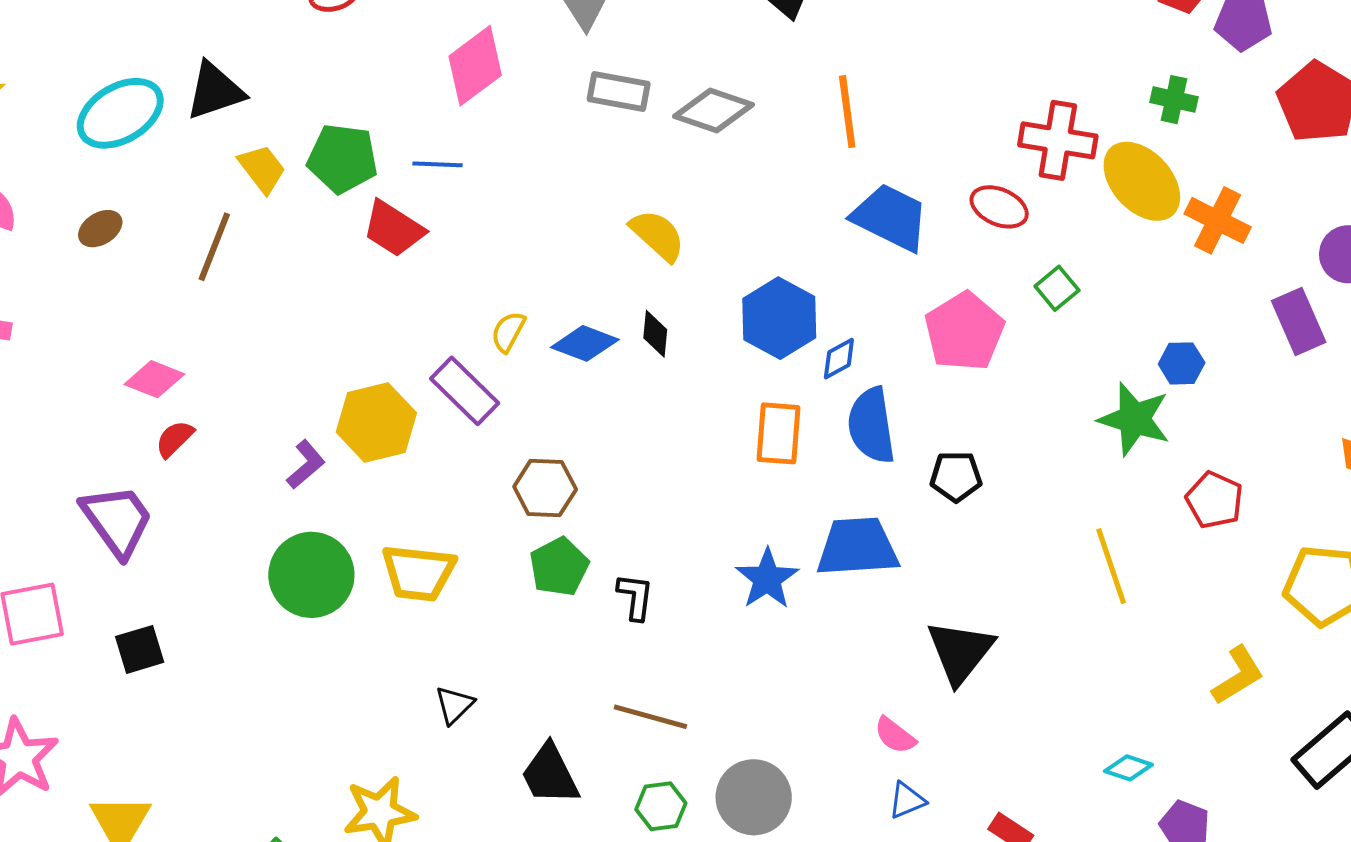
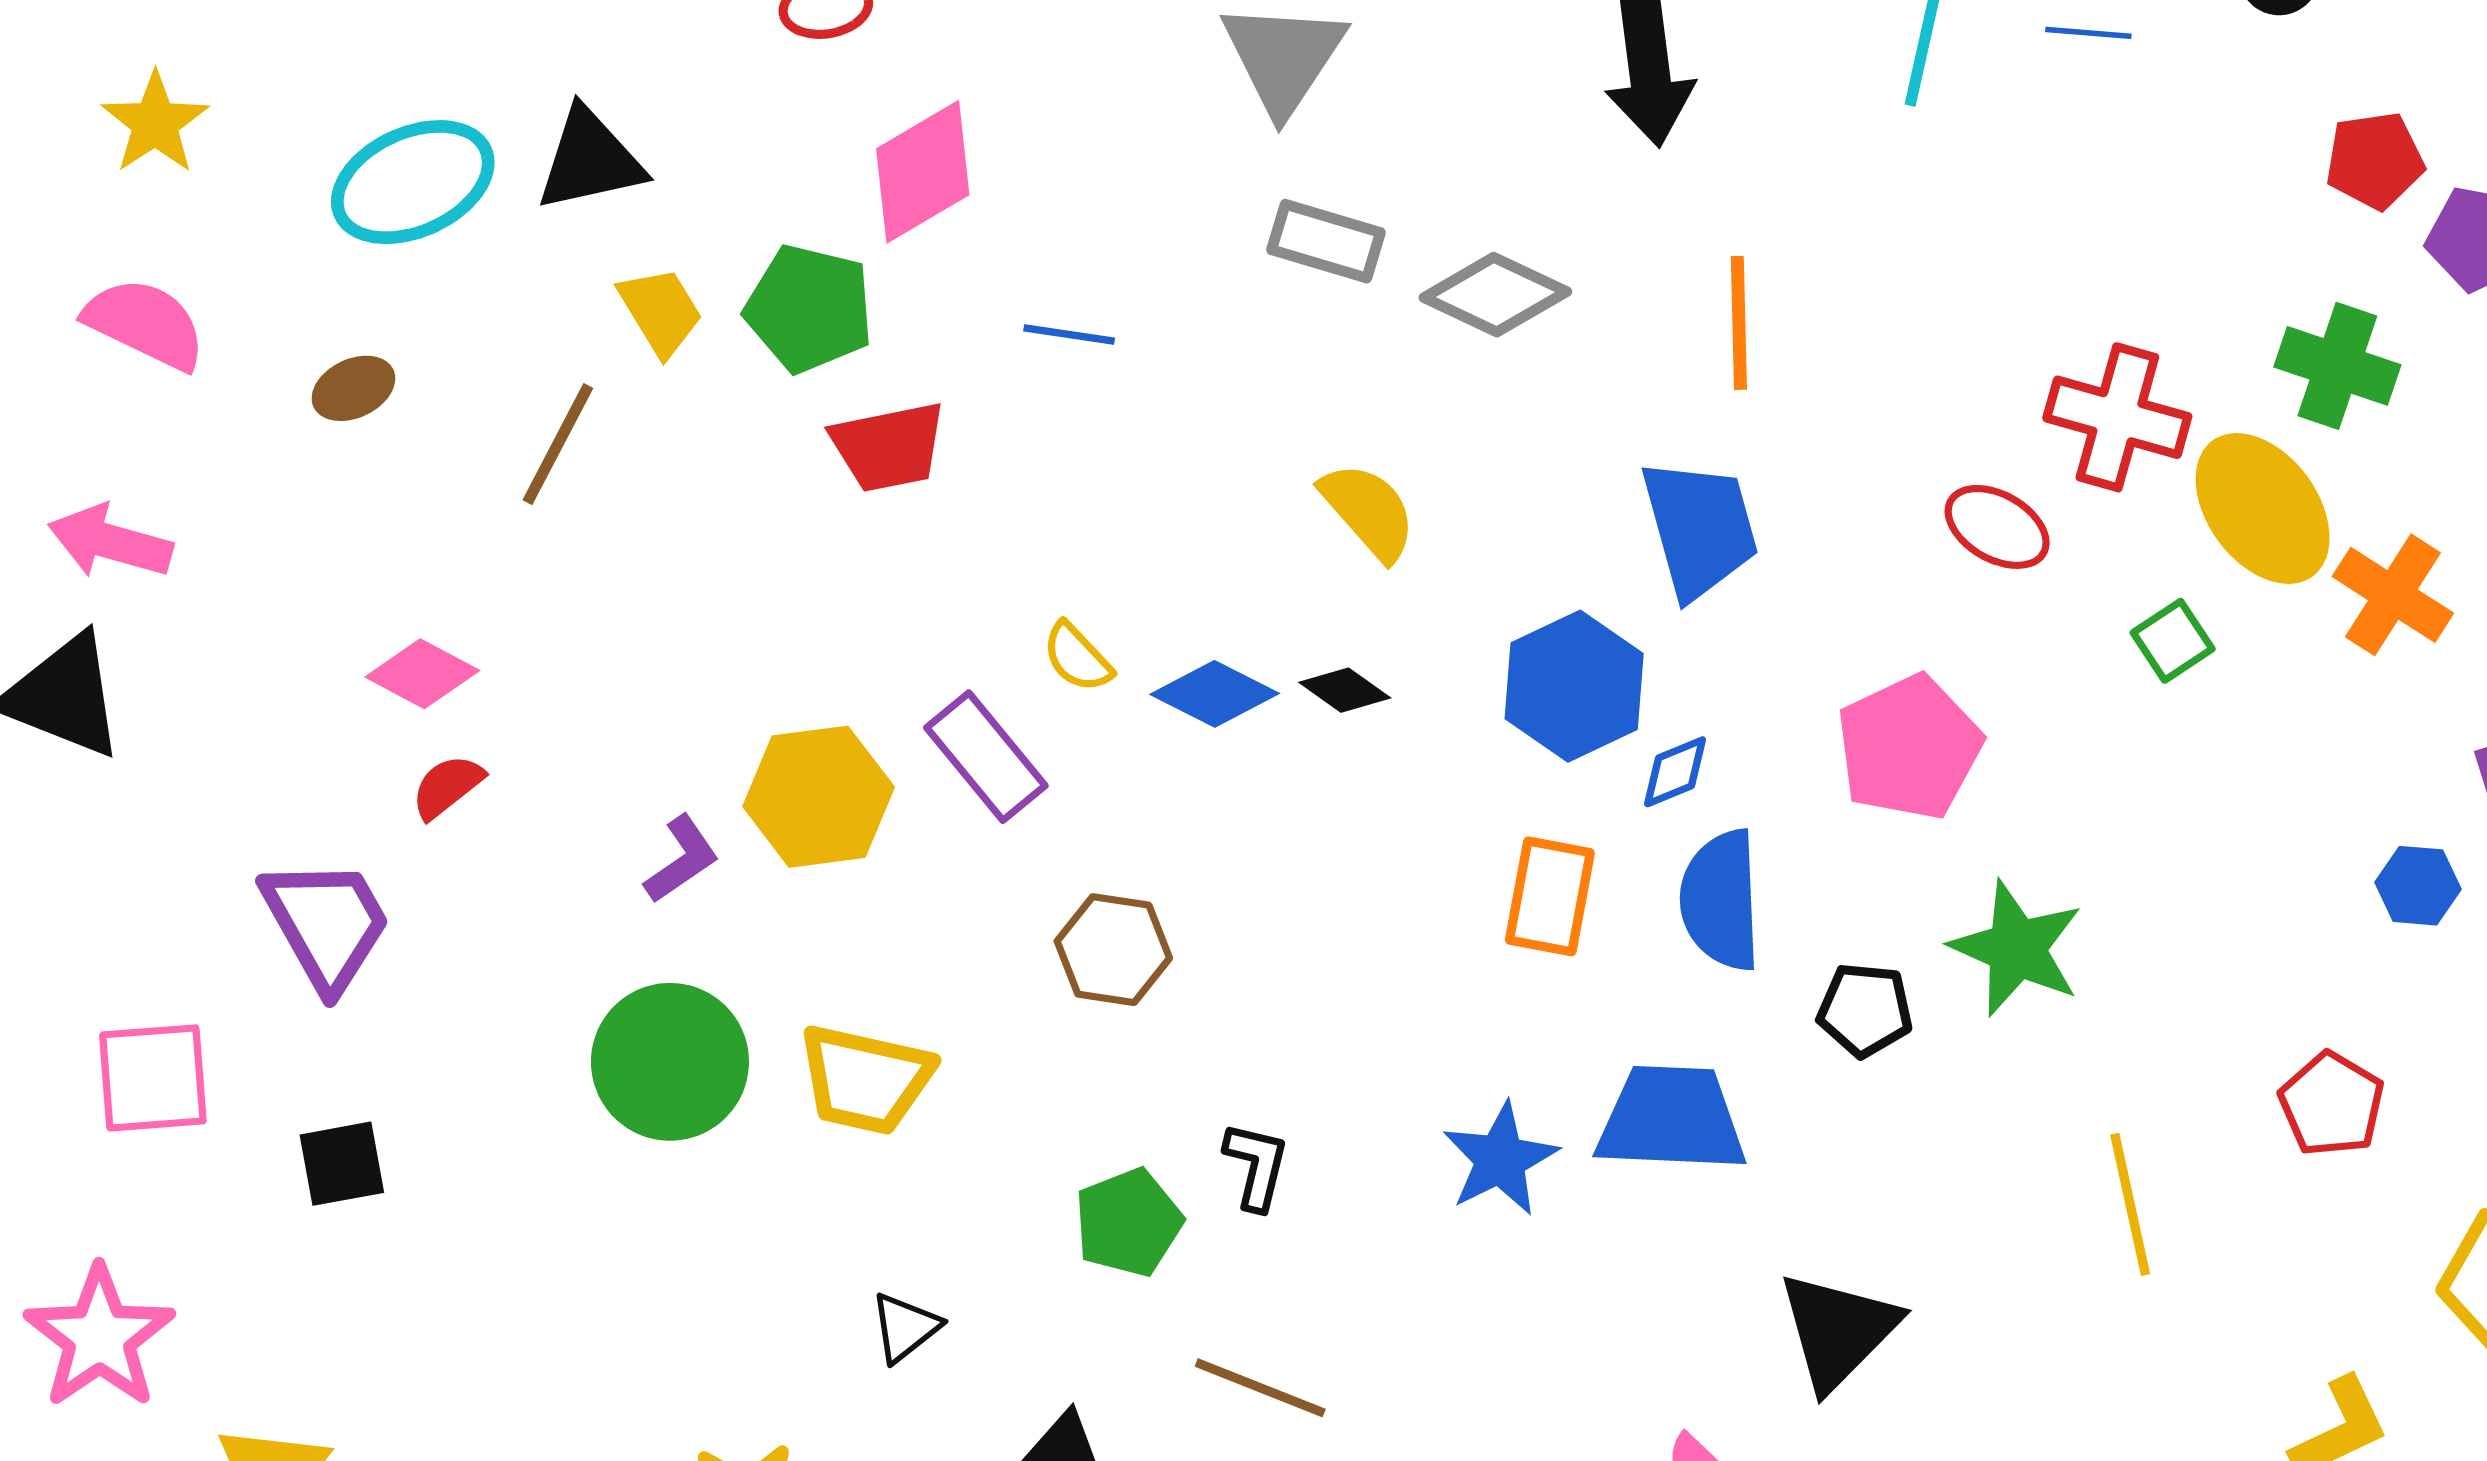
pink diamond: (475, 66) -> (923, 172), moved
green cross: (1174, 100) -> (2337, 366), size x1.4
blue line: (437, 164) -> (1069, 335), moved
blue trapezoid: (890, 217) -> (1700, 528), moved, turned 42
red trapezoid: (394, 229) -> (888, 447), turned -50
green square: (1057, 288) -> (2173, 641), moved
yellow semicircle: (508, 332) -> (1077, 657), turned -78
black diamond: (655, 334) -> (1345, 690), turned -66
blue hexagon: (1182, 363) -> (2418, 886), moved
green star: (1134, 419) -> (2017, 948), moved
green pentagon: (559, 567) -> (1128, 1223), moved

